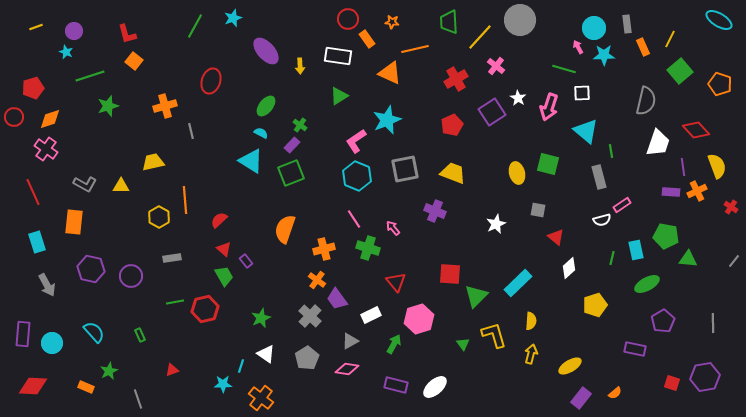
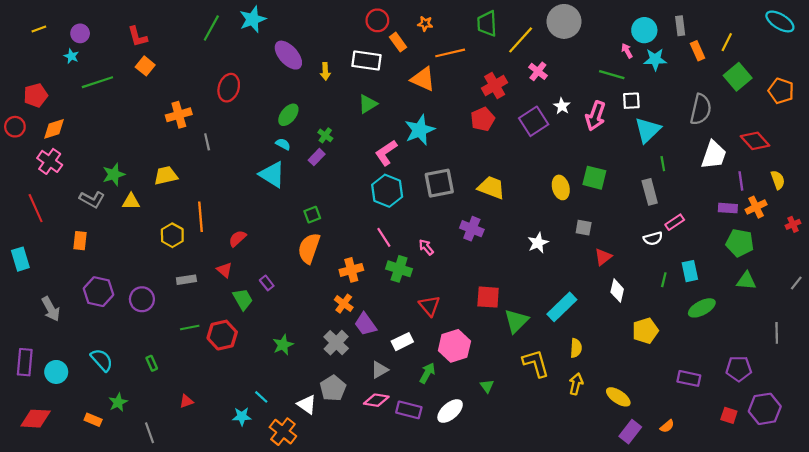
cyan star: (233, 18) -> (253, 19), size x1.4
green star: (108, 106) -> (114, 174), moved
red pentagon: (452, 125) -> (483, 119), moved
cyan triangle: (586, 131) -> (648, 130), moved, turned 36
yellow semicircle: (717, 166) -> (778, 180), size x0.7
green square: (291, 173) -> (312, 215), moved, size x0.6
red cross: (731, 207) -> (793, 224), turned 32
orange rectangle: (74, 222) -> (80, 241), size x0.7
green pentagon: (666, 236) -> (740, 243), moved
red triangle: (556, 237) -> (603, 257), turned 42
cyan rectangle: (37, 242) -> (20, 259), moved
red triangle: (224, 249) -> (224, 270), moved
white diamond: (569, 268) -> (617, 291), turned -35
purple pentagon: (663, 321) -> (739, 369), moved, turned 30
gray line: (713, 323) -> (777, 333), moved
green triangle: (463, 344) -> (487, 386), moved
white triangle: (266, 354) -> (307, 404), moved
cyan line: (241, 366) -> (261, 397), turned -64
yellow ellipse: (570, 366) -> (618, 397), turned 65
purple rectangle: (396, 385) -> (409, 410), moved
white ellipse: (435, 387) -> (450, 411), moved

